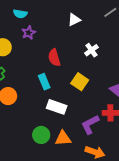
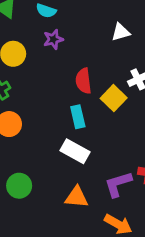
cyan rectangle: (44, 82) -> (78, 117), moved
yellow square: (80, 82) -> (114, 98), moved
green circle: (41, 135) -> (19, 186), moved

